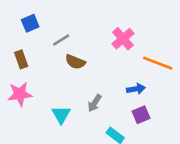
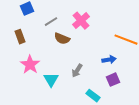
pink cross: (123, 39) -> (81, 21), moved
pink star: (20, 94) -> (30, 65), moved, turned -30

